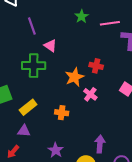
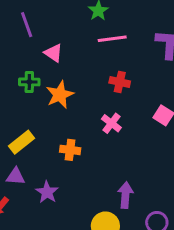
pink line: (110, 23) -> (112, 39), moved
green cross: (34, 66) -> (29, 82), size x0.6
orange star: (74, 77) -> (60, 95), moved
purple star: (56, 150) -> (47, 192), moved

